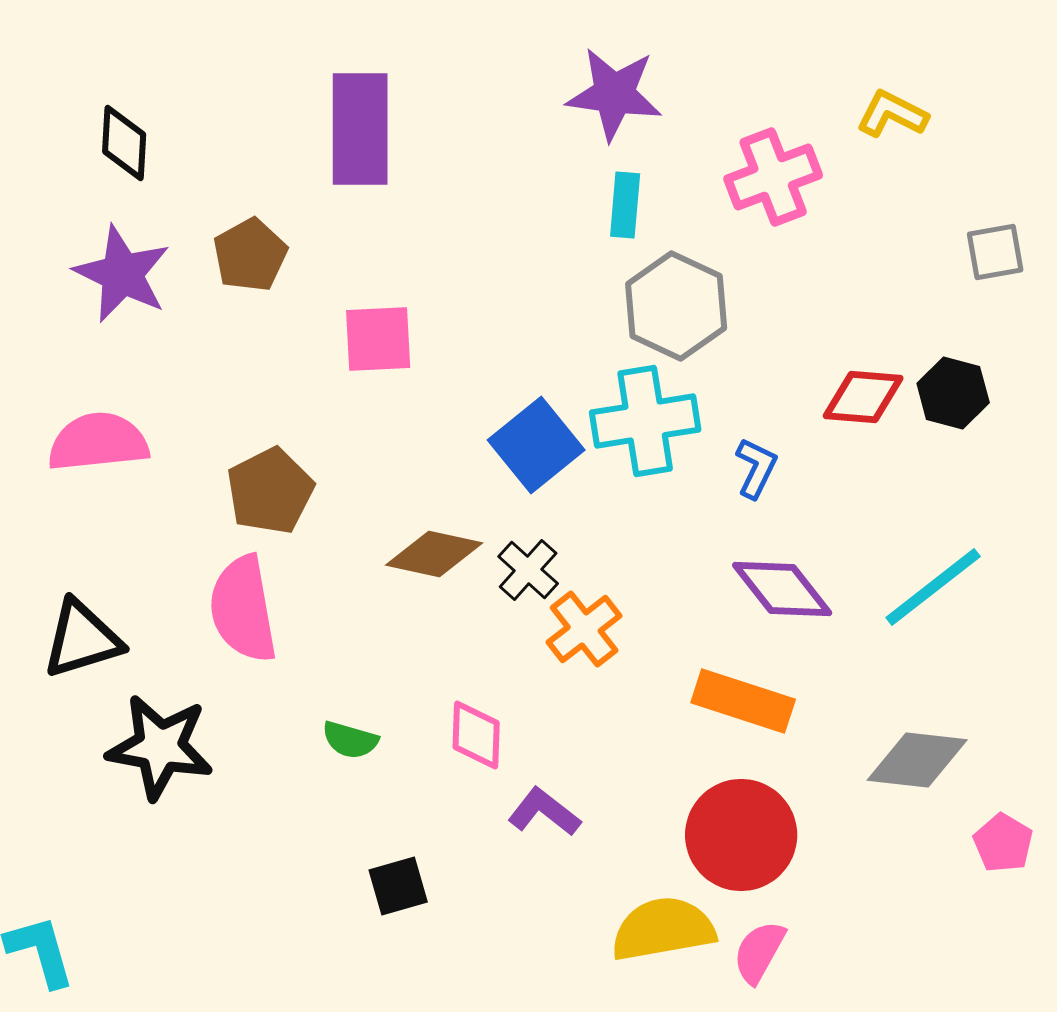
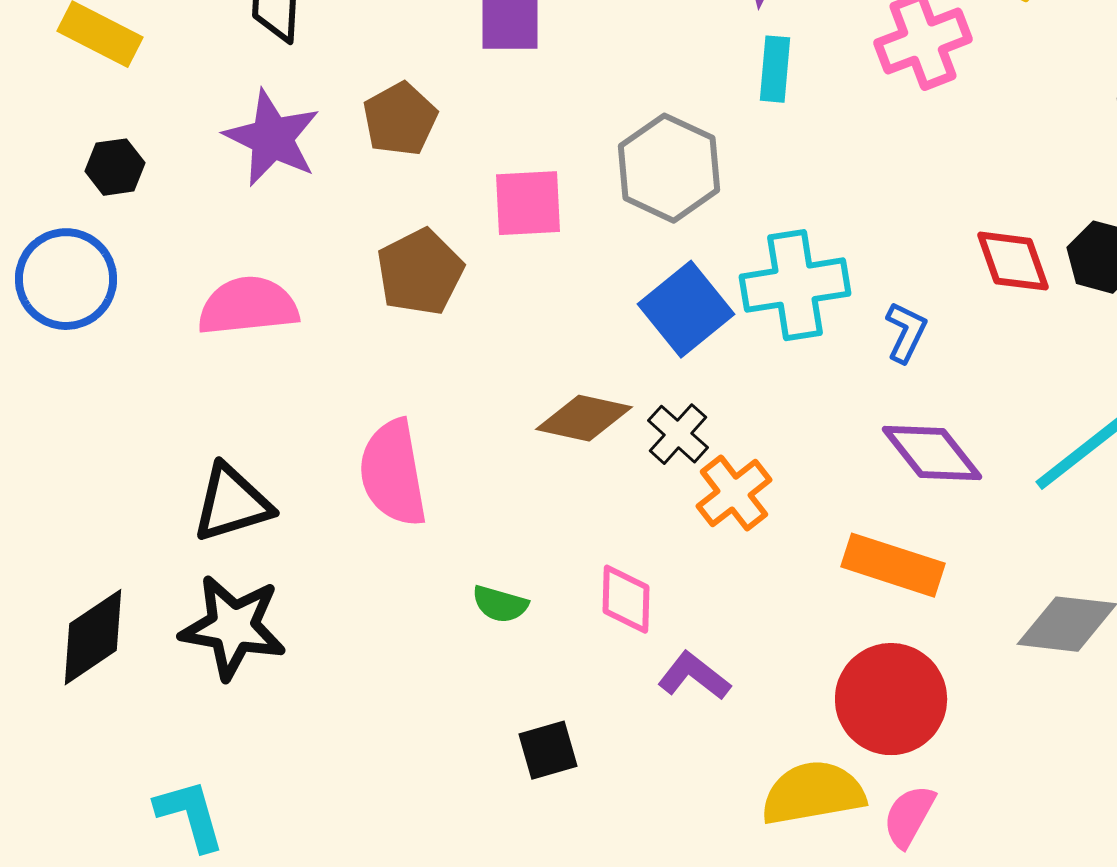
gray hexagon: (676, 306) -> (669, 168), moved
red diamond: (863, 397) -> (1013, 261), turned 66
brown pentagon: (270, 491) -> (420, 272), moved
black star: (160, 747) -> (233, 627), moved

